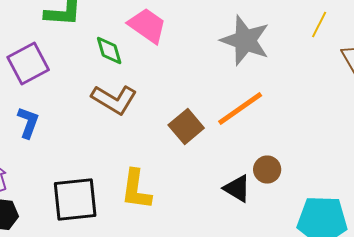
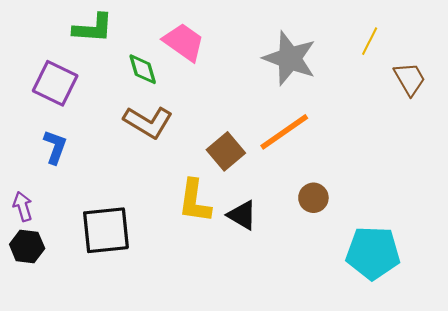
purple square: (28, 64) -> (55, 83), turned -36
black triangle: (237, 188) -> (242, 215), moved
yellow L-shape: (136, 190) -> (195, 201), moved

